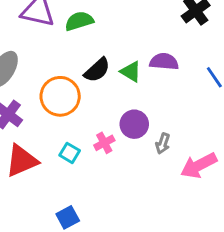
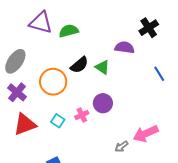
purple semicircle: (164, 62) -> (125, 47), moved
gray arrow: (163, 144) -> (121, 146), moved, turned 32

